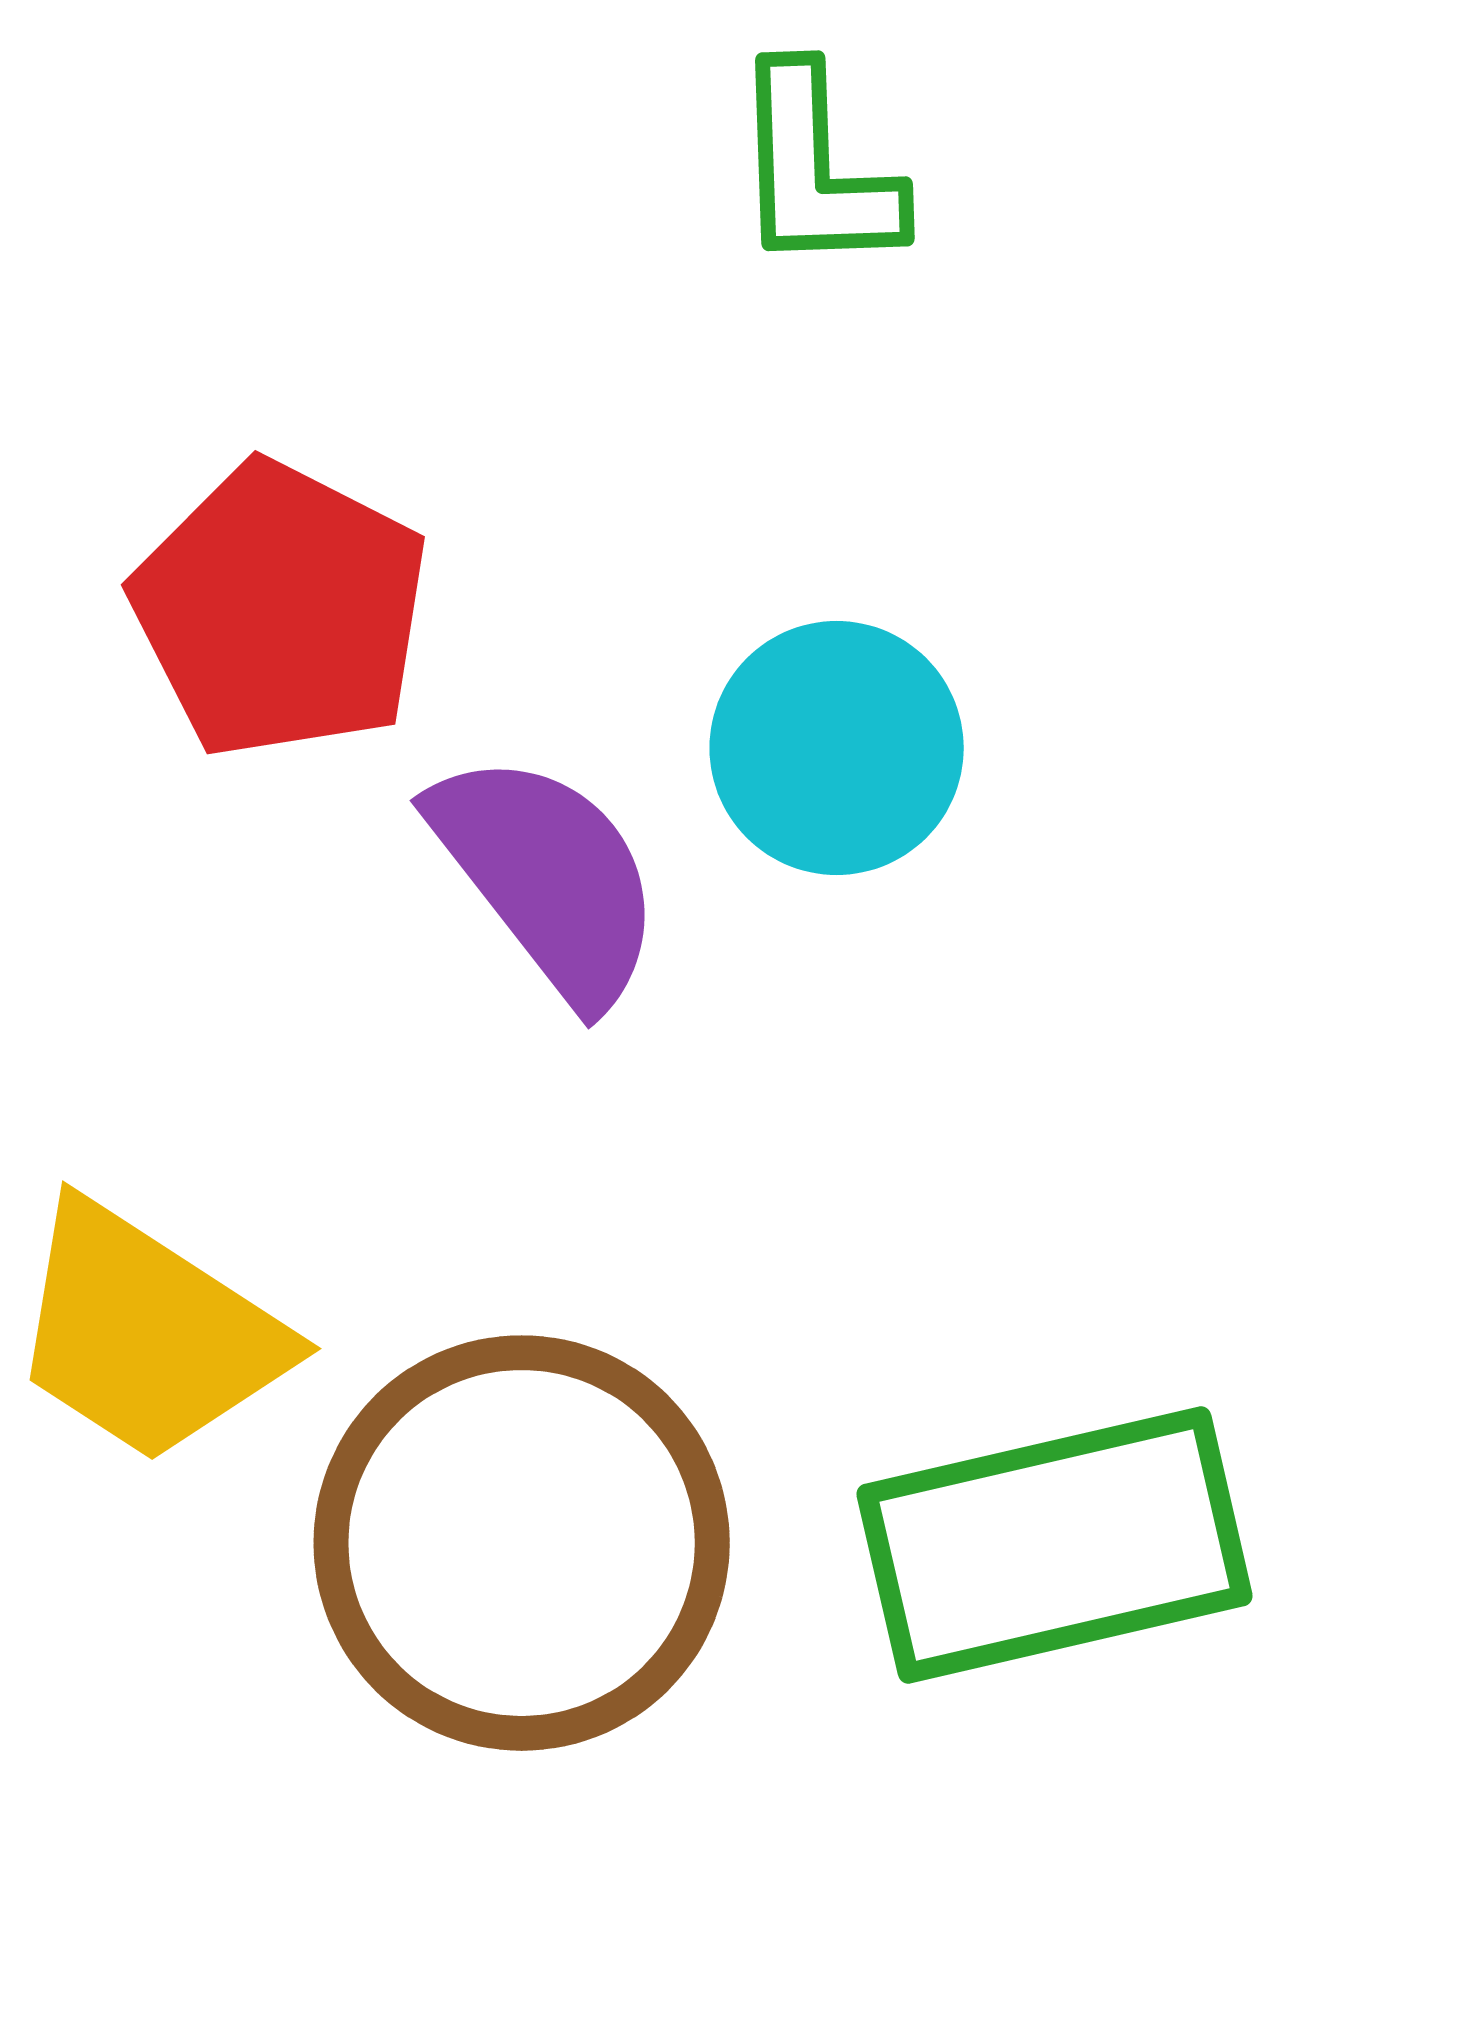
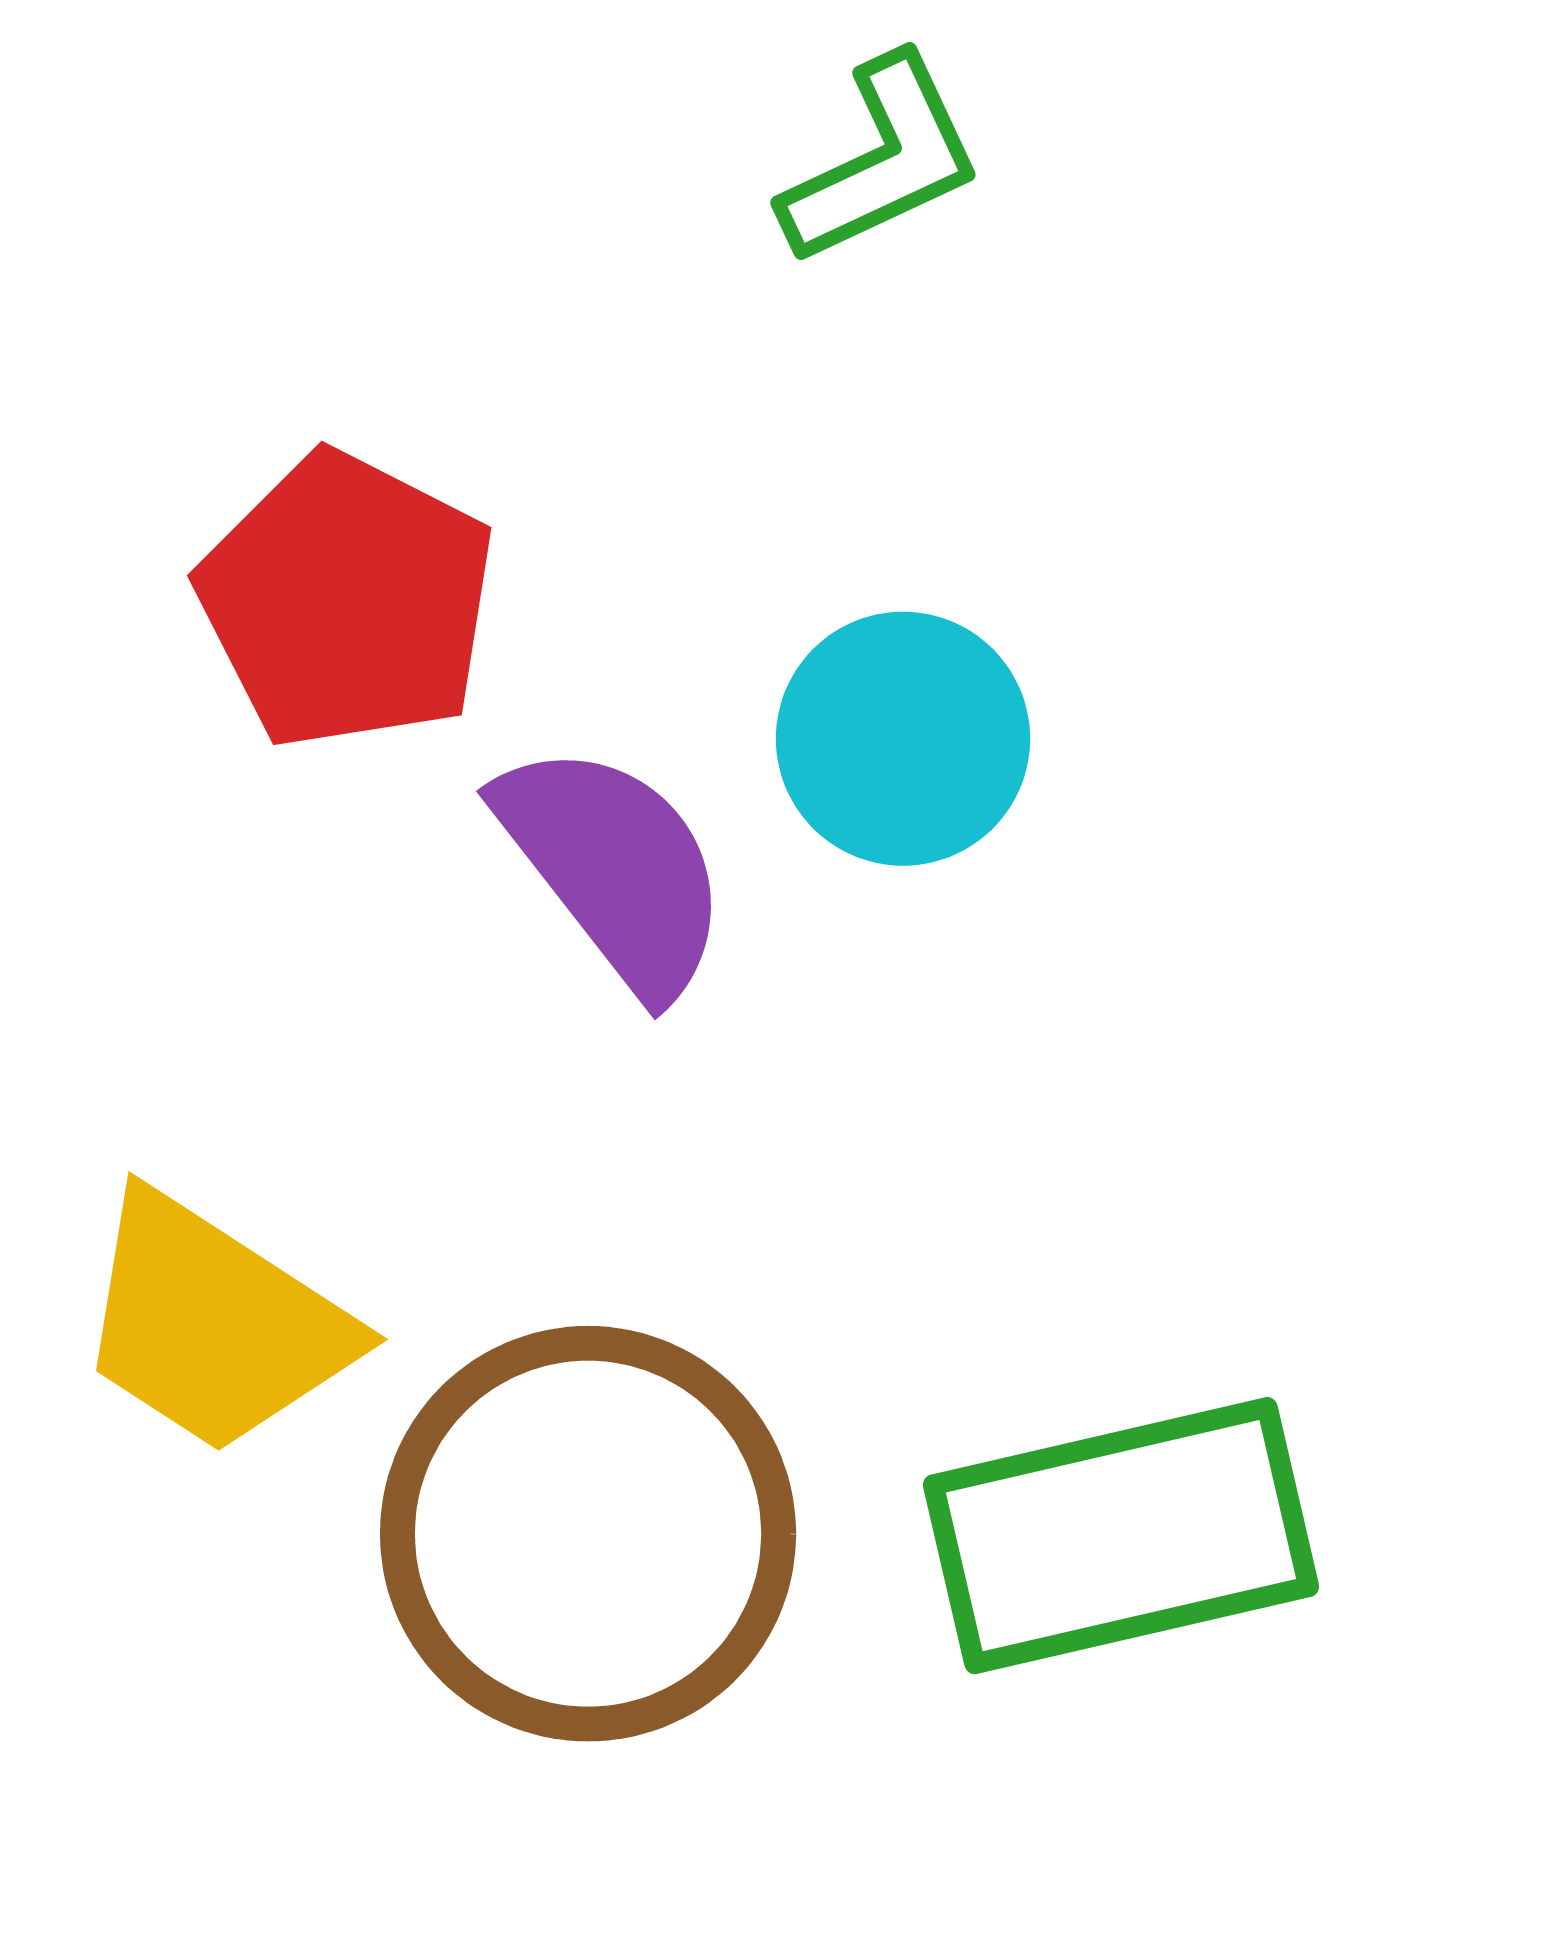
green L-shape: (816, 170) -> (882, 161), turned -113

